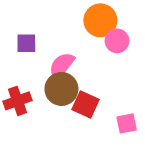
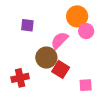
pink semicircle: (62, 66) -> (60, 40), moved
red cross: (17, 101) -> (20, 78), moved

